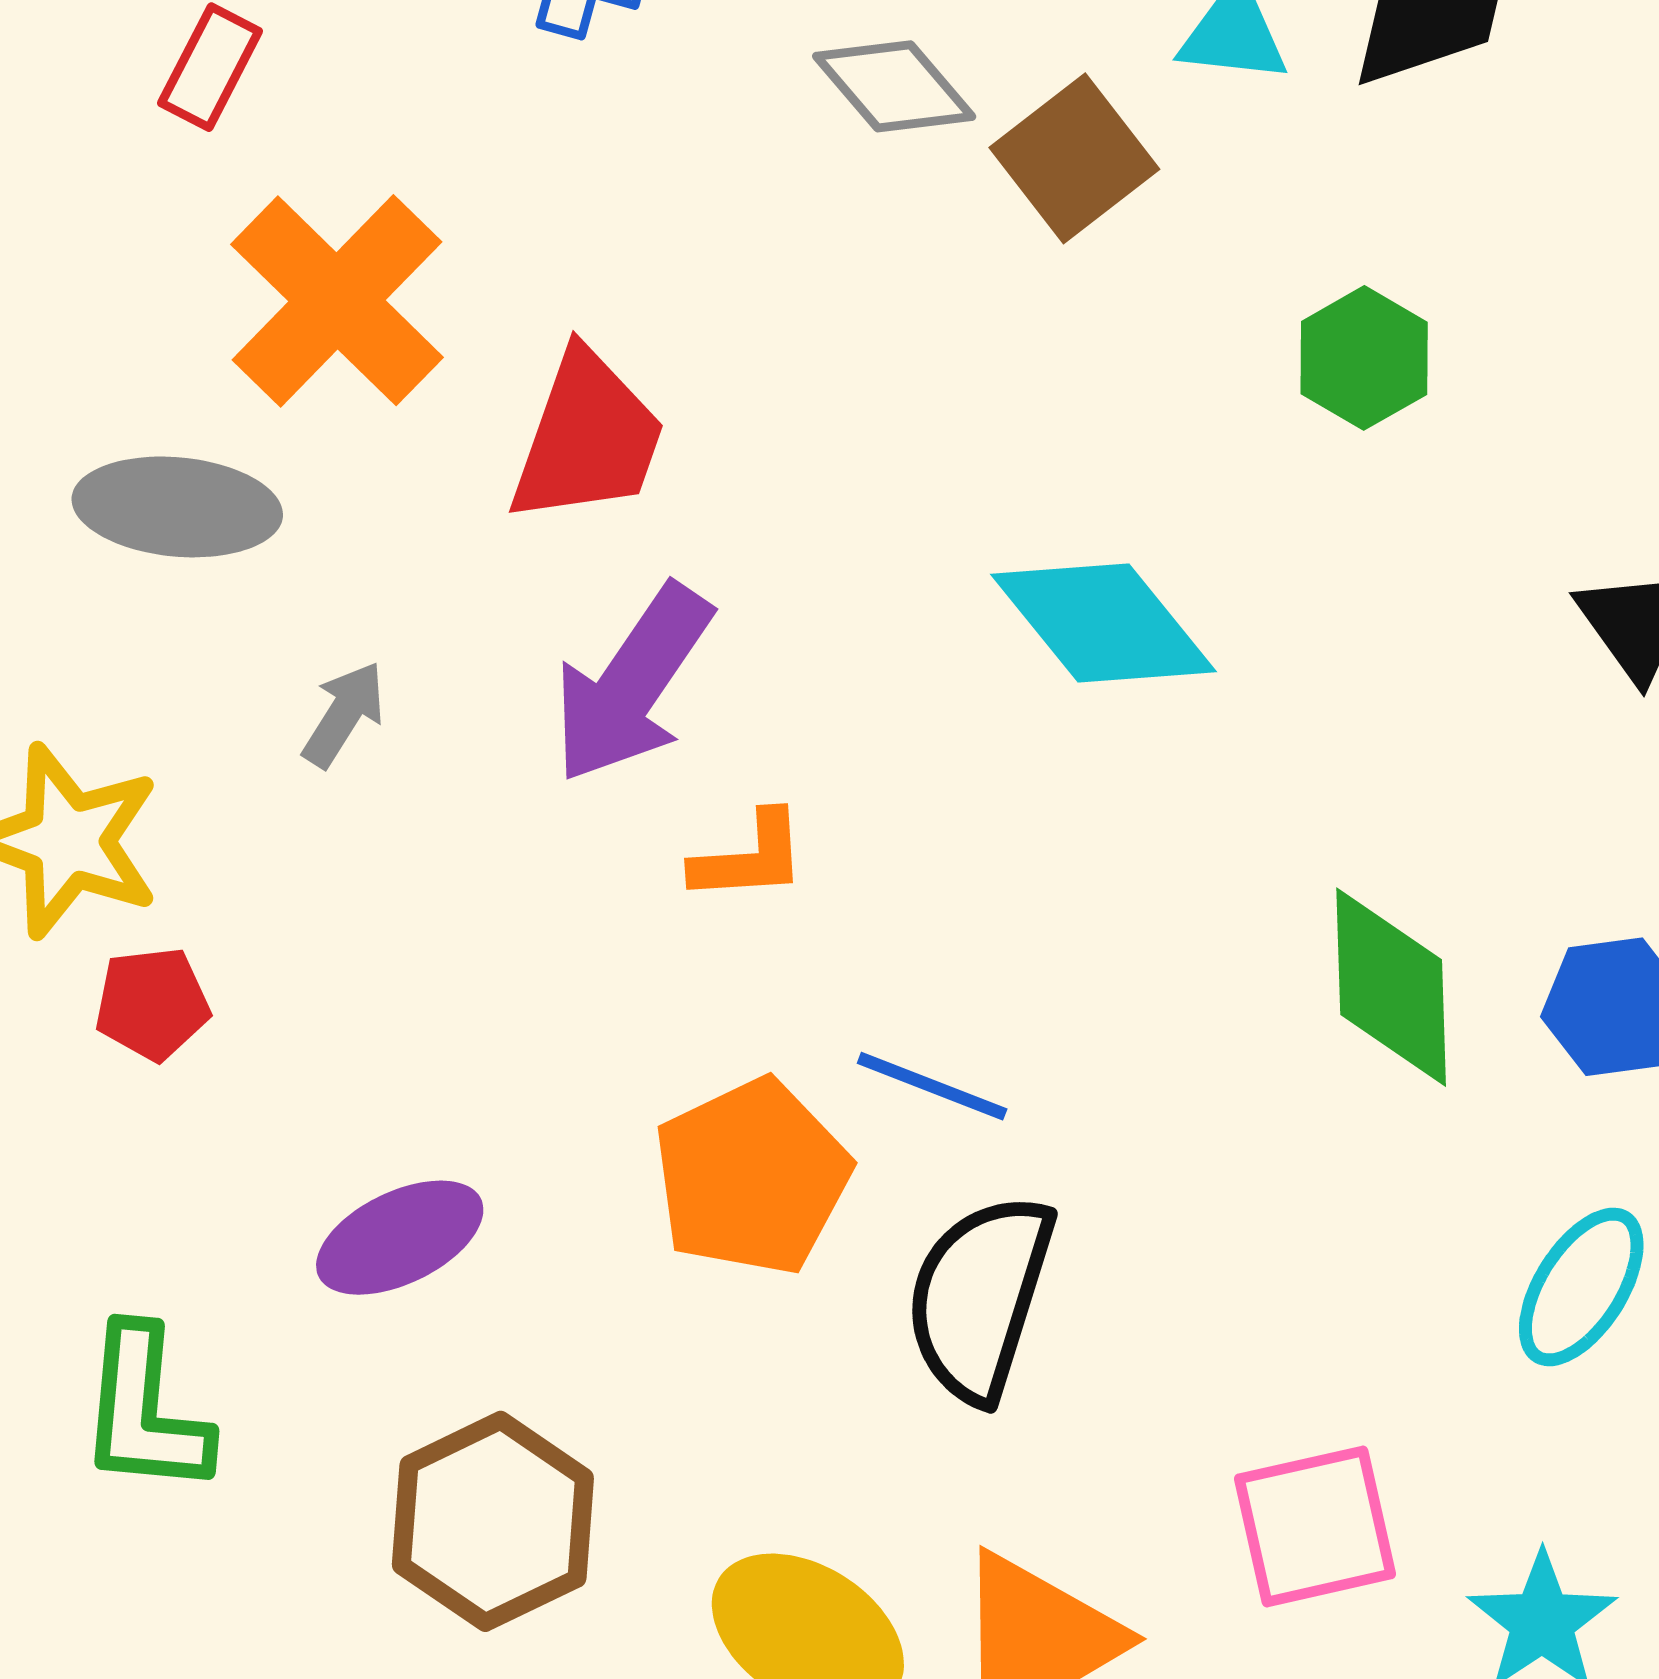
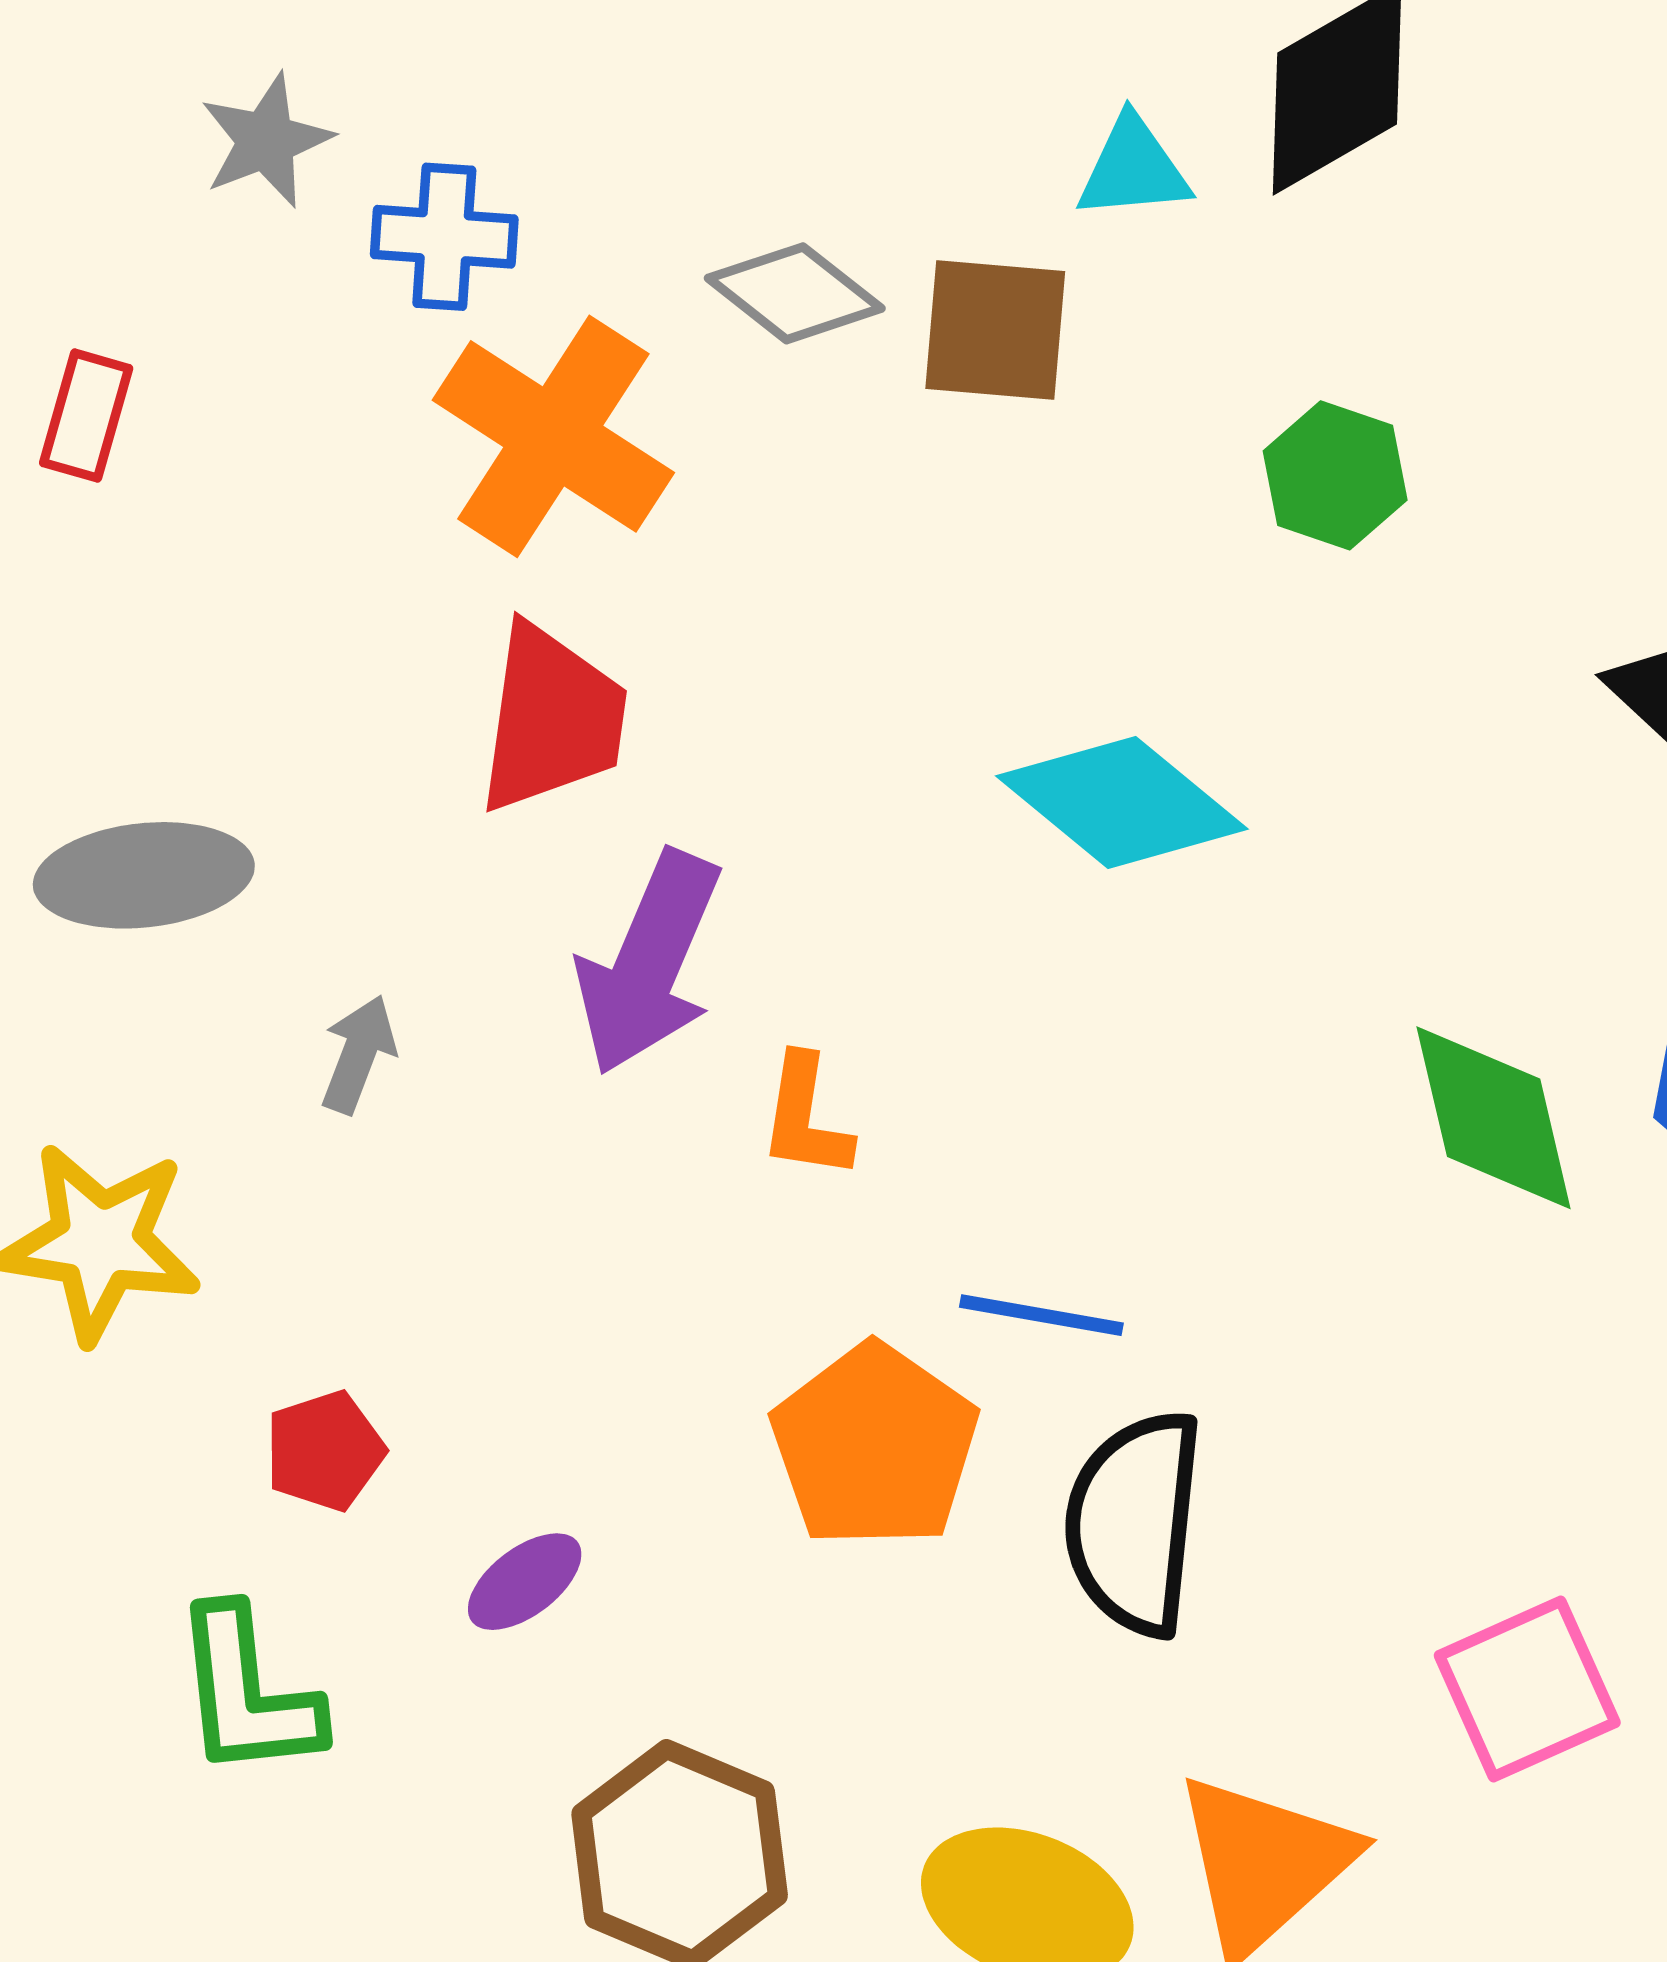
brown square: (1074, 158) -> (995, 330), turned -36
orange cross: (337, 301) -> (553, 436), moved
orange L-shape: (749, 857) -> (806, 1117), turned 114
red pentagon: (152, 1004) -> (325, 1451), moved
purple ellipse: (400, 1238) -> (525, 1582), size x0.7
green L-shape: (145, 1411) -> (247, 1693), moved

